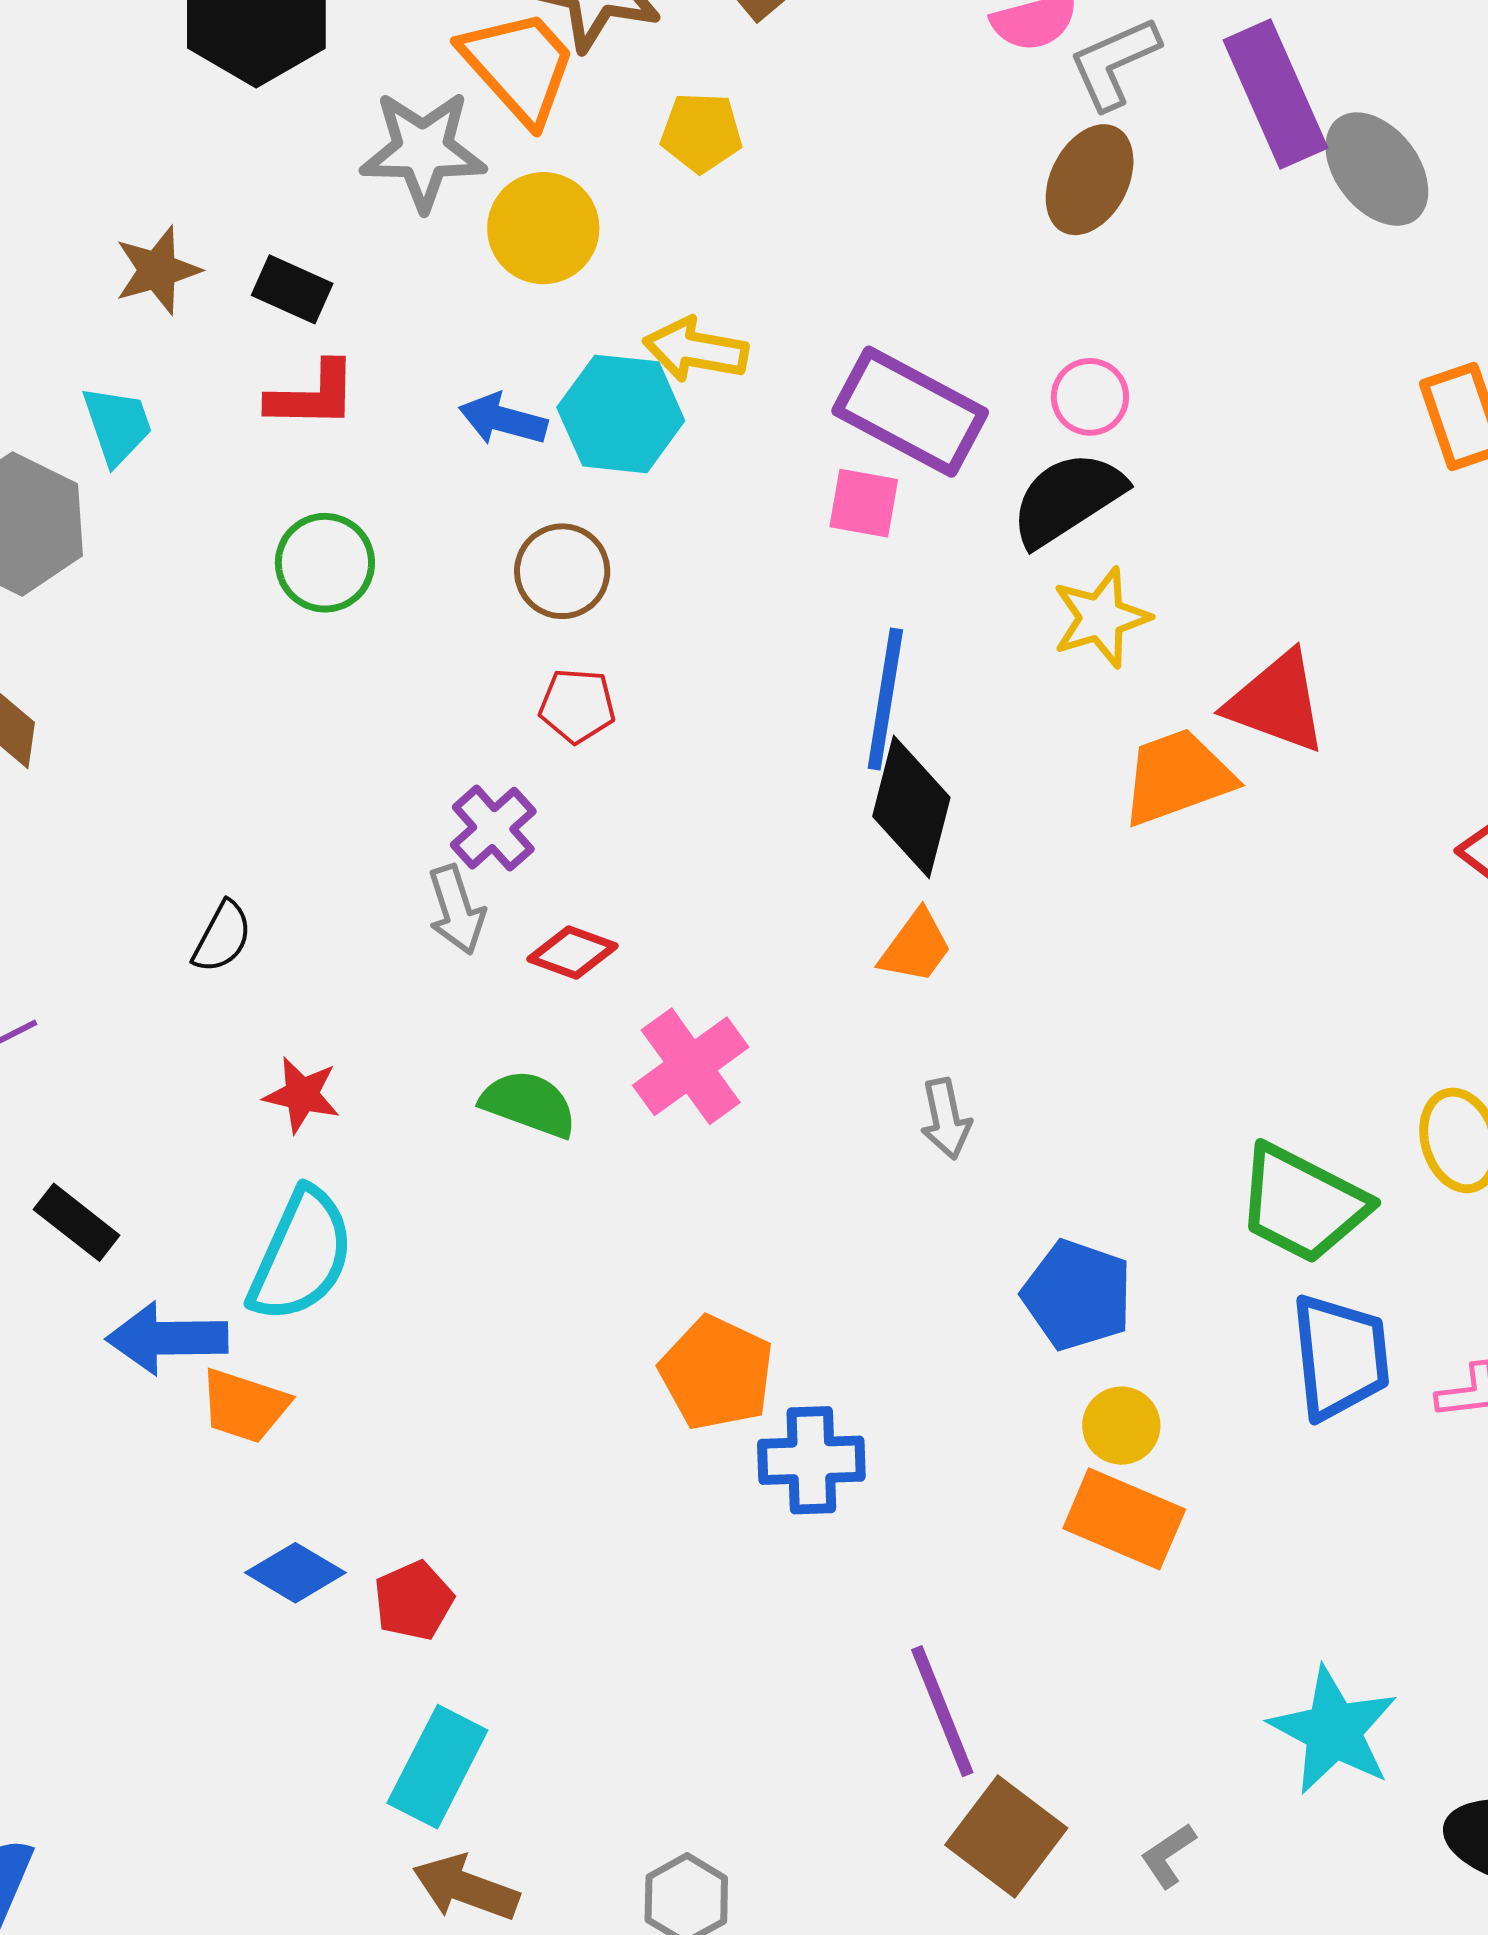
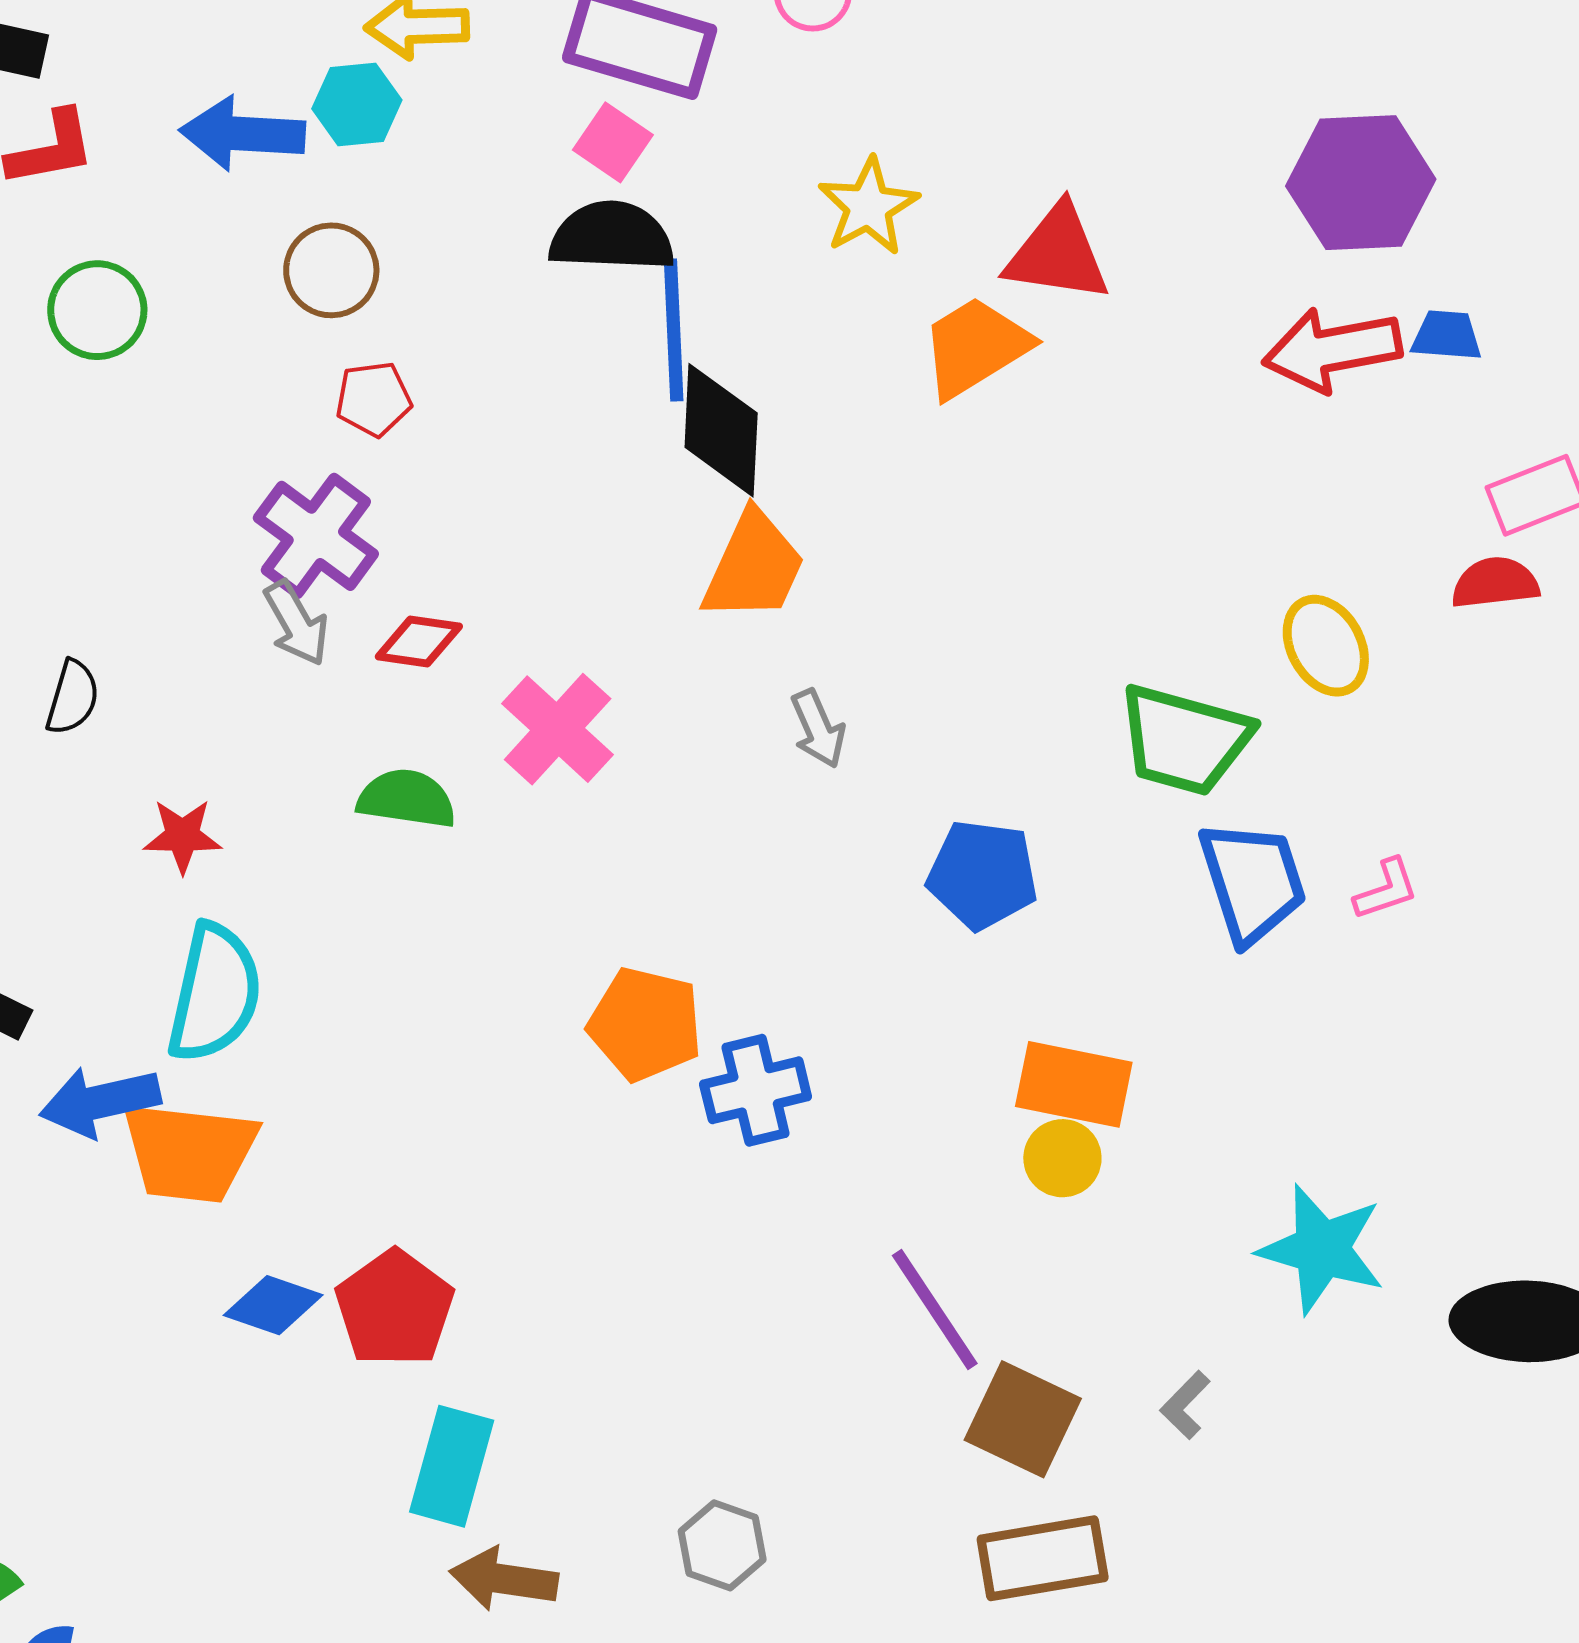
cyan hexagon: (621, 414) -> (357, 104), size x0.7
blue arrow: (503, 419) -> (243, 134), size x1.4
black semicircle: (1067, 499) -> (612, 237), moved, turned 47
pink square: (864, 503) -> (613, 142), turned 36
purple cross: (493, 828) -> (316, 536), size x1.4
orange trapezoid: (916, 947) -> (754, 566), size x1.5
orange trapezoid: (244, 1406) -> (189, 1152), size x1.5
yellow circle: (1121, 1426) -> (1062, 1158), moved
red pentagon: (414, 1601) -> (395, 1308), size x1.5

